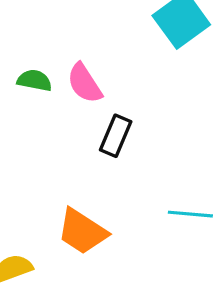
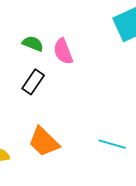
black rectangle: (116, 136) -> (33, 82), moved

